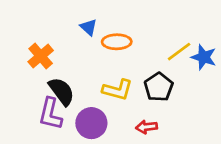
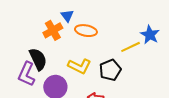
orange cross: (41, 56) -> (53, 30), moved
blue star: (204, 57) -> (150, 35), moved

